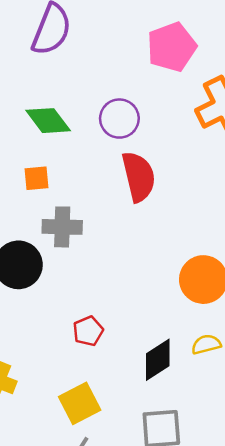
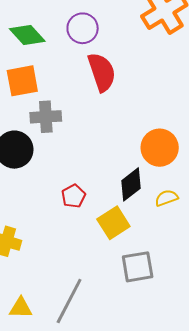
orange square: (37, 178) -> (22, 81), size x1.6
black diamond: (158, 360) -> (131, 184), moved
yellow square: (80, 403) -> (113, 223), moved

